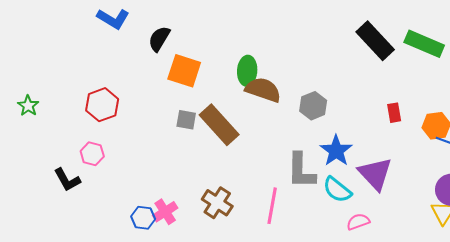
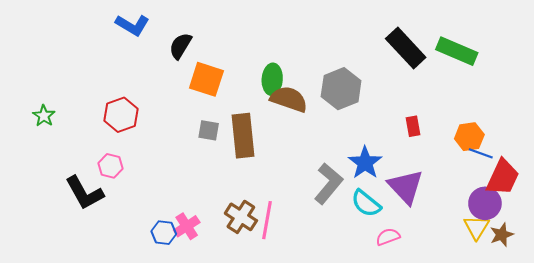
gray hexagon: (313, 106) -> (341, 89), moved, size x1.4
red rectangle: (394, 113) -> (413, 126), moved
brown rectangle: (219, 125) -> (243, 136), turned 36
gray L-shape: (301, 171) -> (329, 184), turned -141
black L-shape: (67, 180) -> (84, 193), size x1.4
pink line: (272, 206) -> (267, 220), moved

